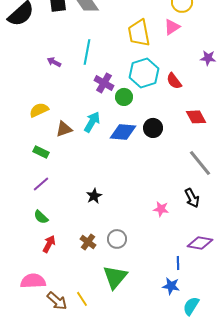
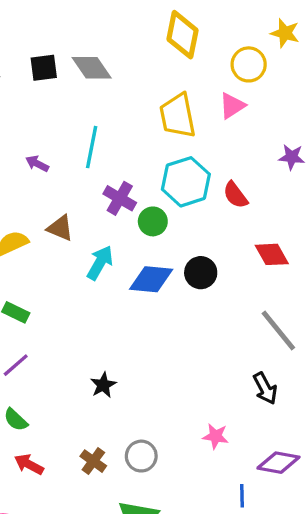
brown triangle: (64, 129) -> (60, 228), moved, turned 42
pink star: (161, 209) -> (216, 436), moved
red arrow: (49, 244) -> (29, 464), turned -90

